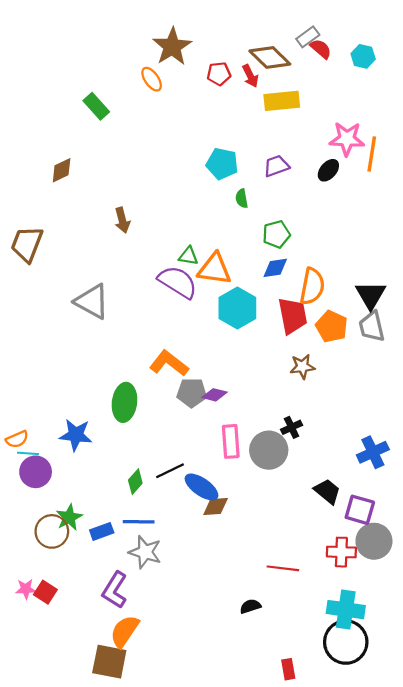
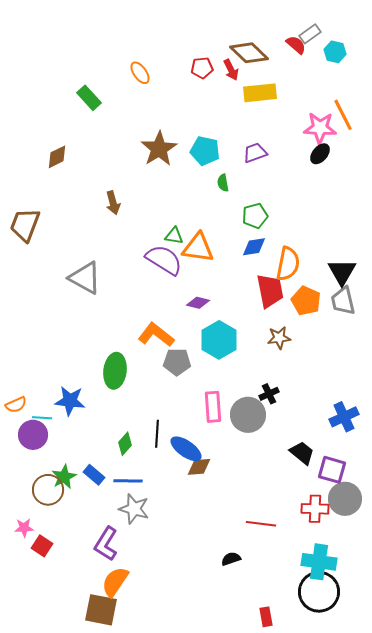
gray rectangle: (308, 37) -> (310, 34), moved
brown star: (172, 47) -> (159, 149), moved
orange line: (372, 154) -> (343, 115), moved, turned -36
black ellipse: (328, 170) -> (320, 154), moved
cyan hexagon: (237, 308) -> (219, 340), moved
purple diamond: (215, 395) -> (198, 303), moved
cyan line: (28, 453) -> (42, 418), moved
black line: (170, 471) -> (157, 434), turned -60
blue rectangle: (102, 531) -> (94, 475), moved, turned 60
pink star: (26, 589) -> (24, 528), moved

